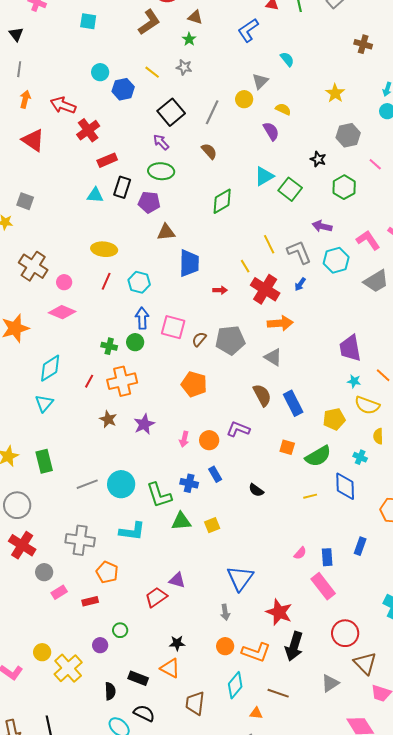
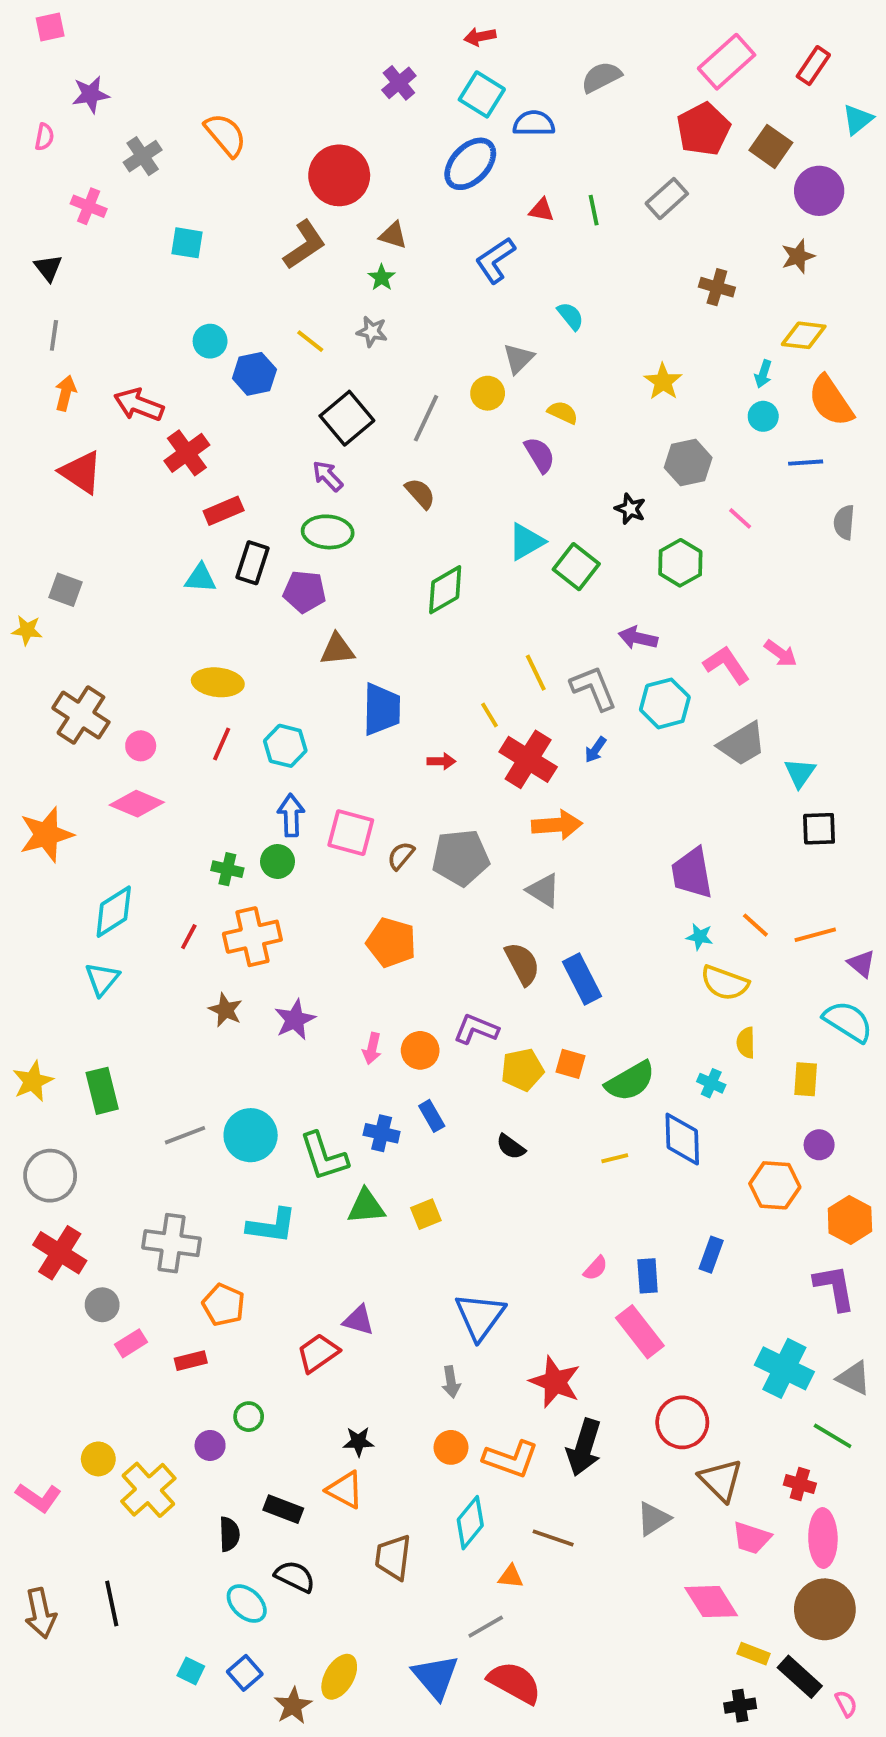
yellow pentagon: (334, 419) -> (522, 1070), moved

